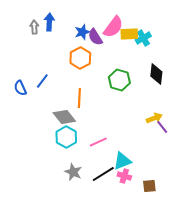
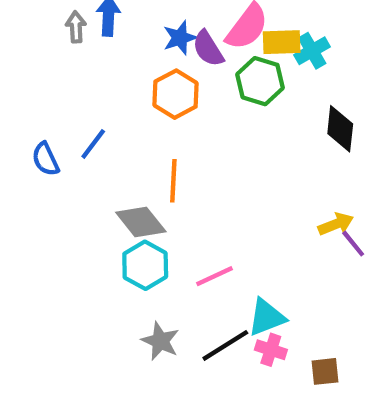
green hexagon: (119, 80) -> (260, 81), moved

